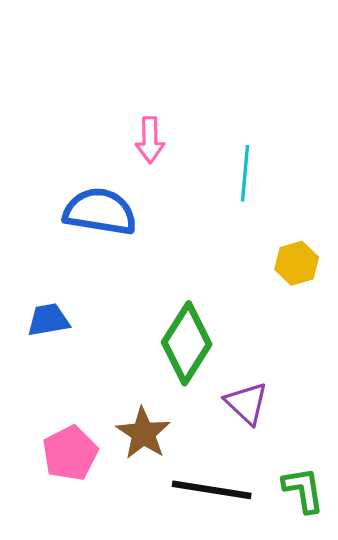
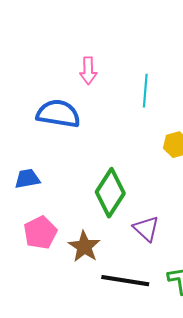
pink pentagon: (70, 453) -> (40, 233), moved

